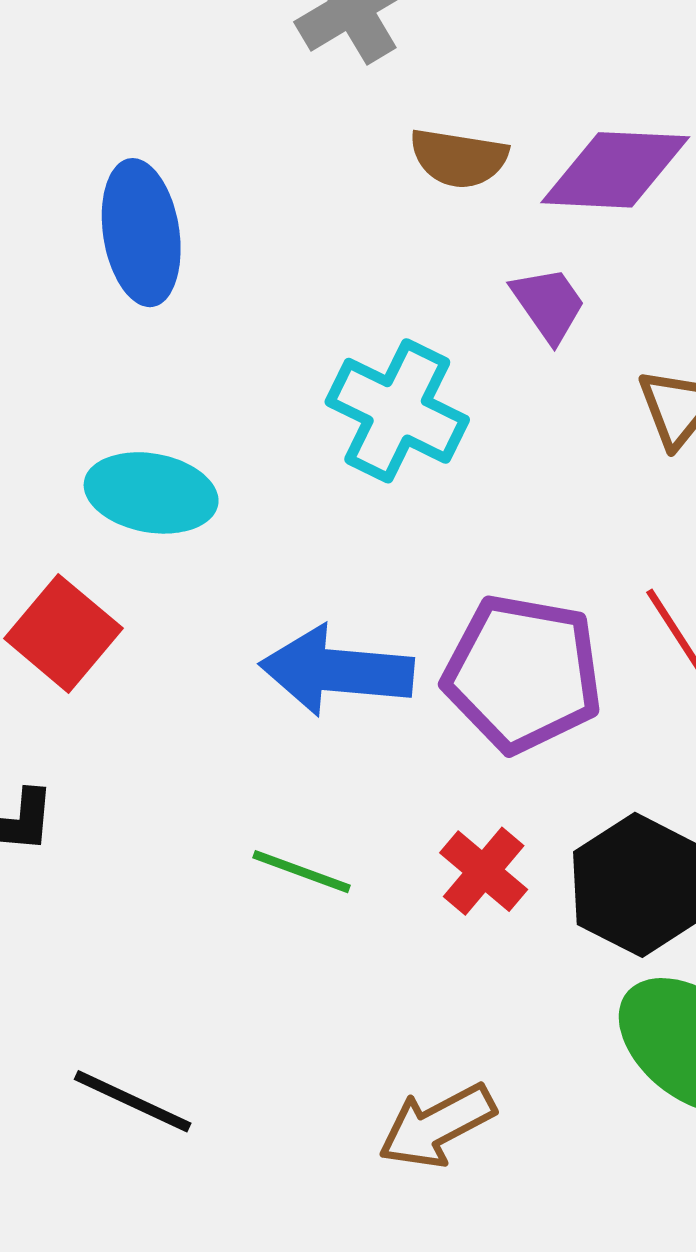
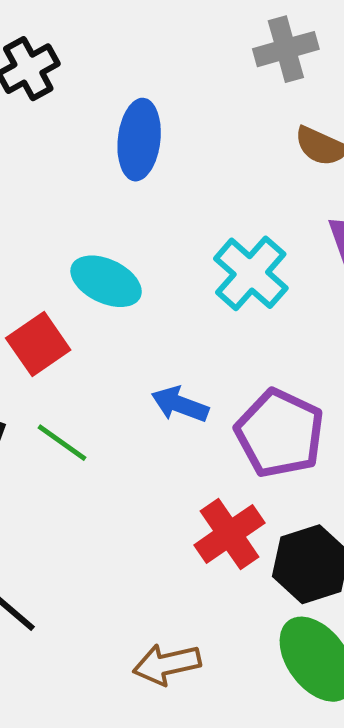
blue arrow: (337, 671) -> (180, 404), size x0.7
red cross: (484, 871) -> (229, 534), size x1.4
green line: (301, 872) -> (62, 443), moved

